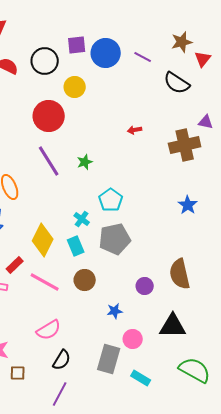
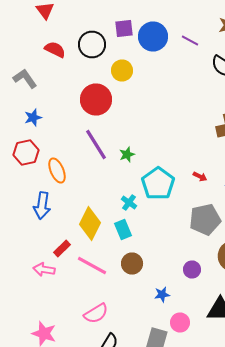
red arrow: (135, 130) -> (200, 176), moved, turned -144
green star: (85, 162) -> (127, 154), moved
cyan pentagon: (111, 200) -> (158, 184), size x1.4
gray pentagon: (115, 239) -> (205, 220), moved

